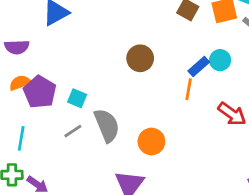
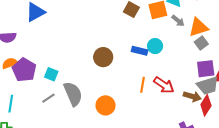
brown circle: (140, 58) -> (103, 57), moved
blue rectangle: (199, 66) -> (140, 51), turned 56
orange line: (189, 89) -> (143, 85), moved

